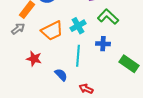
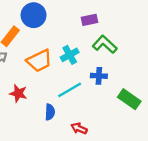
cyan line: (78, 56) -> (70, 90), turned 55
blue semicircle: (61, 75) -> (50, 112), turned 48

